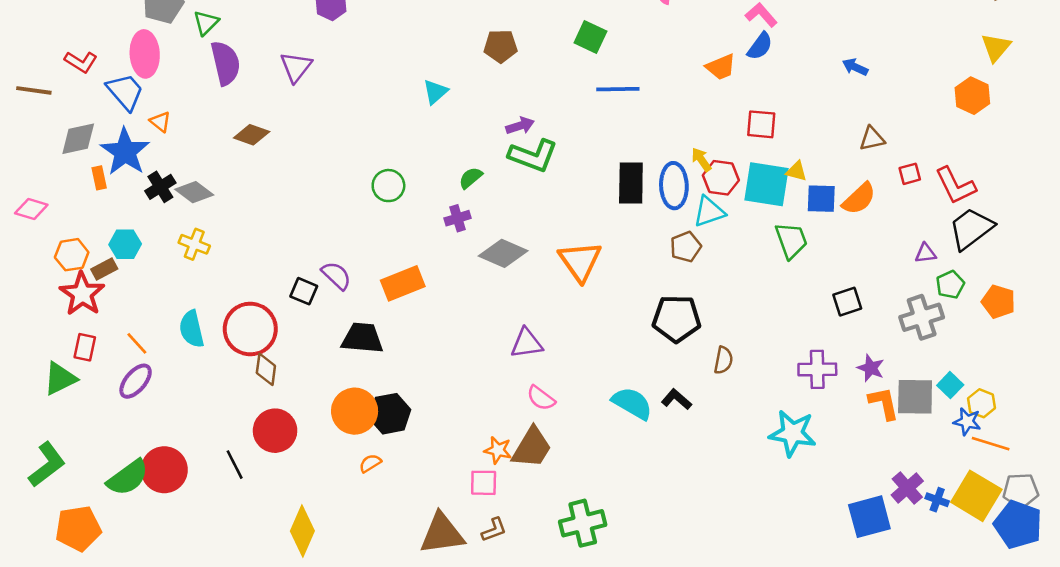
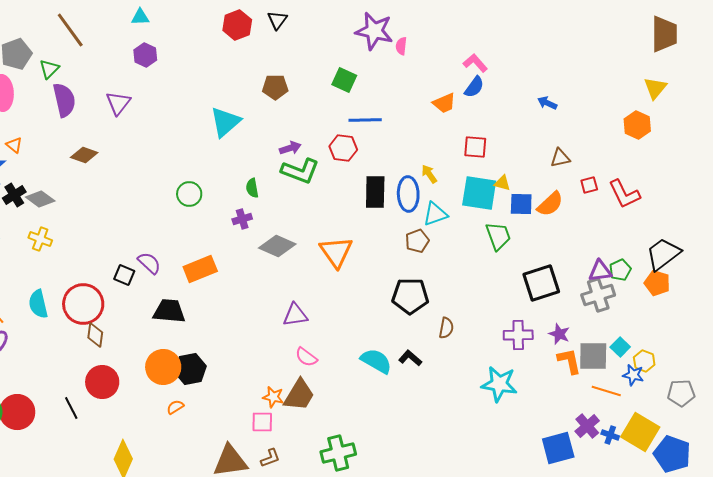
cyan triangle: (435, 92) -> (225, 122), size x1.6
green semicircle: (471, 178) -> (252, 188), turned -60
red hexagon: (721, 178) -> (343, 148), moved
black trapezoid: (971, 229) -> (663, 254), moved
purple triangle: (925, 253) -> (600, 271), moved, size x1.4
black square: (847, 302) -> (541, 283), size x1.6
orange line: (991, 444) -> (606, 391), moved
gray pentagon: (1021, 491) -> (681, 393), moved

